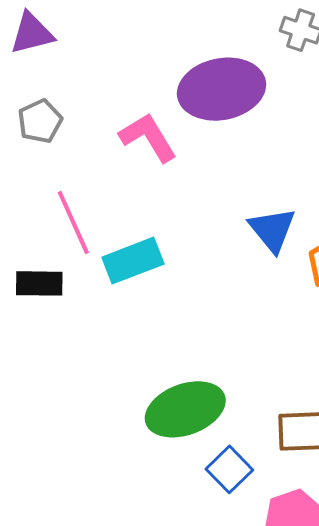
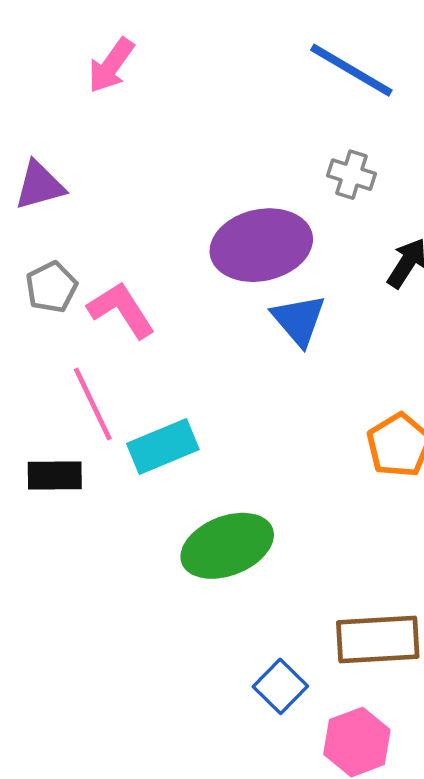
pink L-shape: (148, 137) -> (121, 310), moved
blue triangle: (272, 230) -> (299, 320), moved
green ellipse: (185, 409) -> (227, 546), moved

